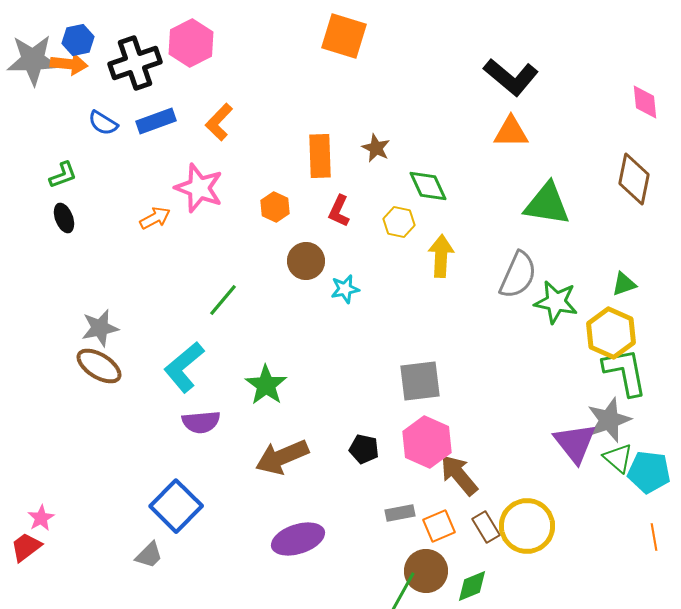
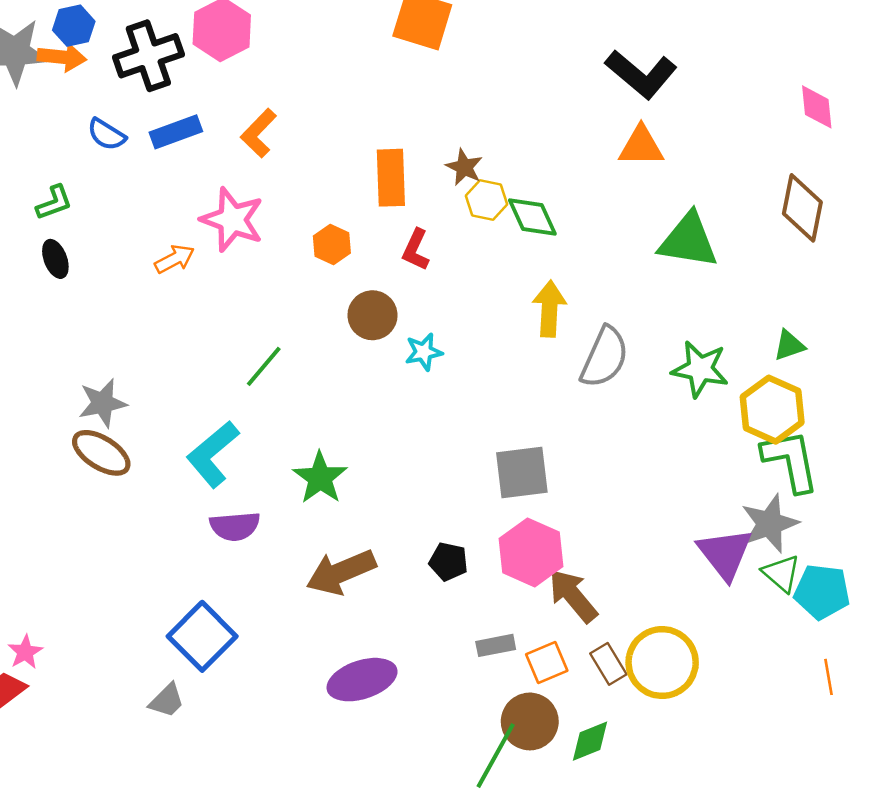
yellow hexagon: (399, 222) -> (486, 200), moved
gray semicircle: (518, 275) -> (604, 357), moved

